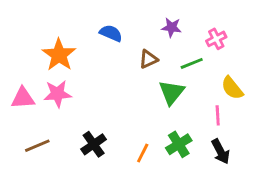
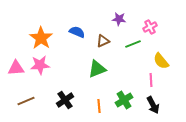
blue semicircle: (111, 33) -> (77, 32), moved
green triangle: (172, 92) -> (97, 69), moved, turned 30
orange line: (143, 153) -> (99, 106), turned -32

